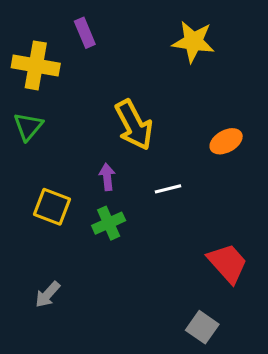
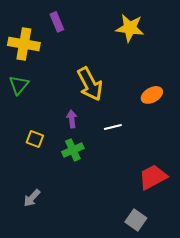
yellow square: (52, 207) -> (35, 139), size x0.7
red trapezoid: (228, 263) -> (153, 177), turned -76

